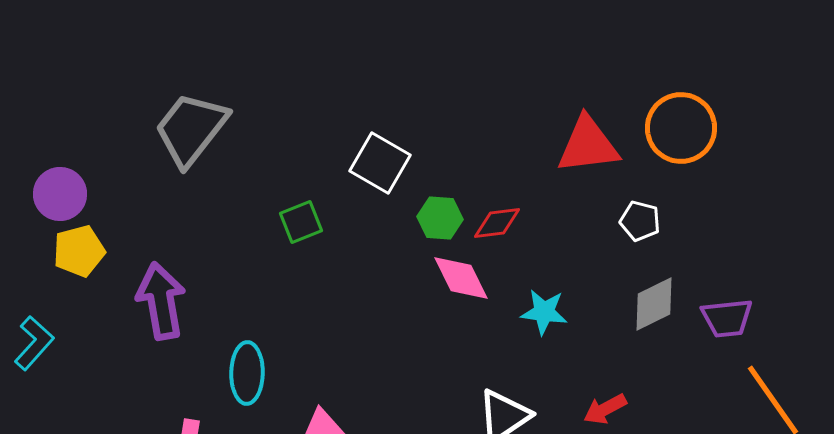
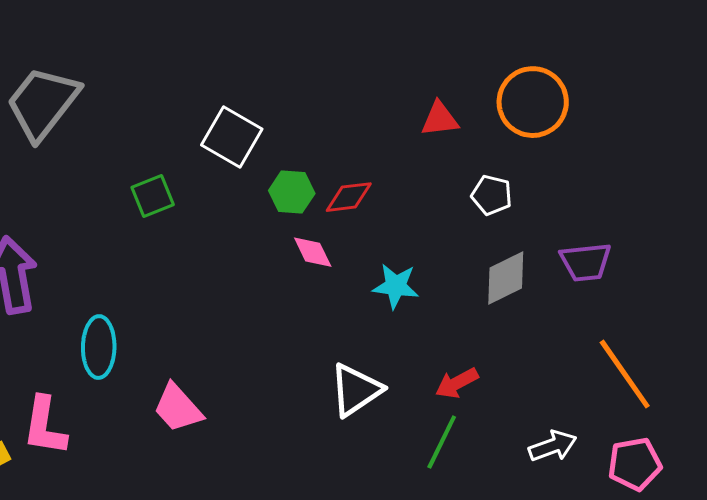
red triangle: (588, 145) -> (440, 119), size x0.6
pink diamond: (461, 278) -> (313, 252), size x0.7
purple trapezoid: (727, 318) -> (586, 262), moved

